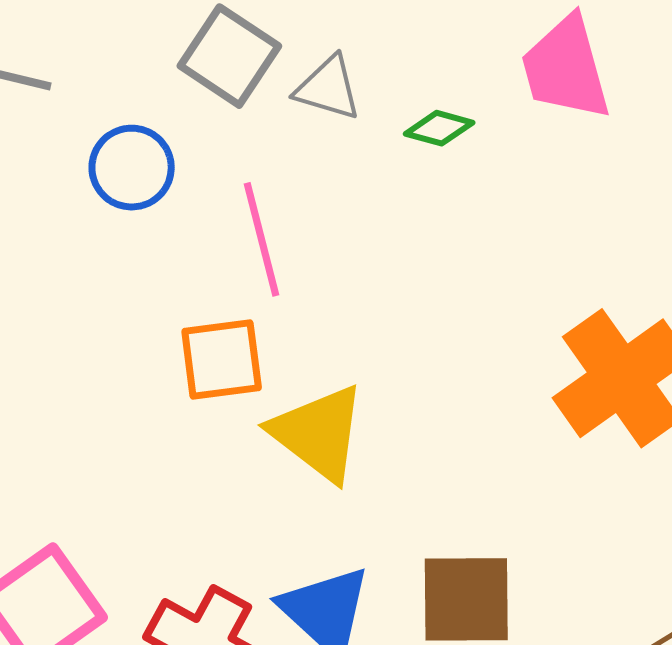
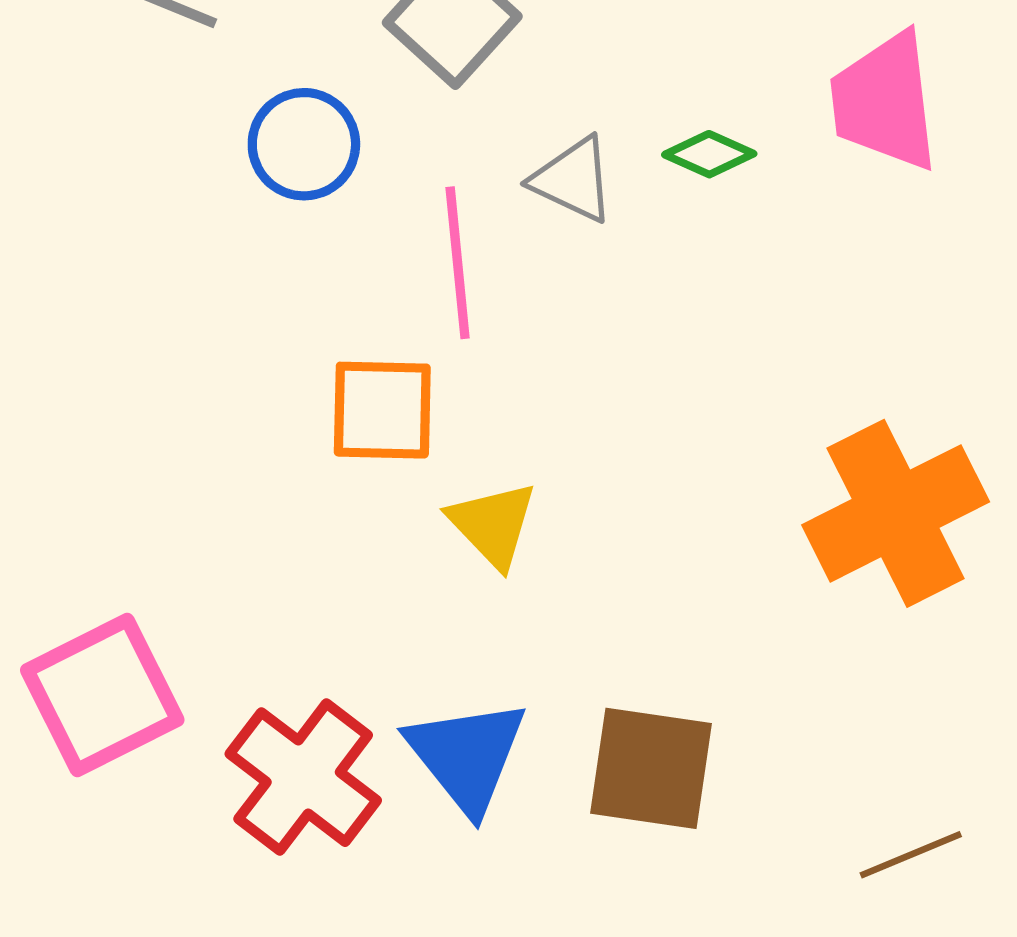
gray triangle: (328, 88) -> (573, 180), moved
yellow triangle: (318, 433) -> (493, 524), size x0.7

